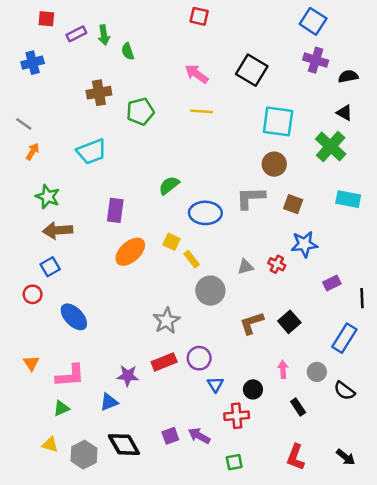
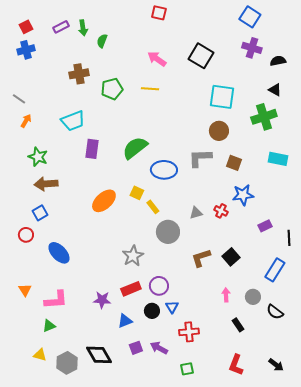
red square: (46, 19) -> (26, 27), moved, turned -32
green semicircle: (128, 51) -> (102, 41), turned 40
yellow line: (202, 111) -> (150, 89), moved
green cross: (331, 147) -> (264, 117), turned 30
green semicircle: (169, 185) -> (135, 148), size x1.5
purple rectangle: (115, 210) -> (92, 149), moved
black circle: (253, 389) -> (152, 311), moved
blue triangle: (109, 402) -> (125, 321), moved

